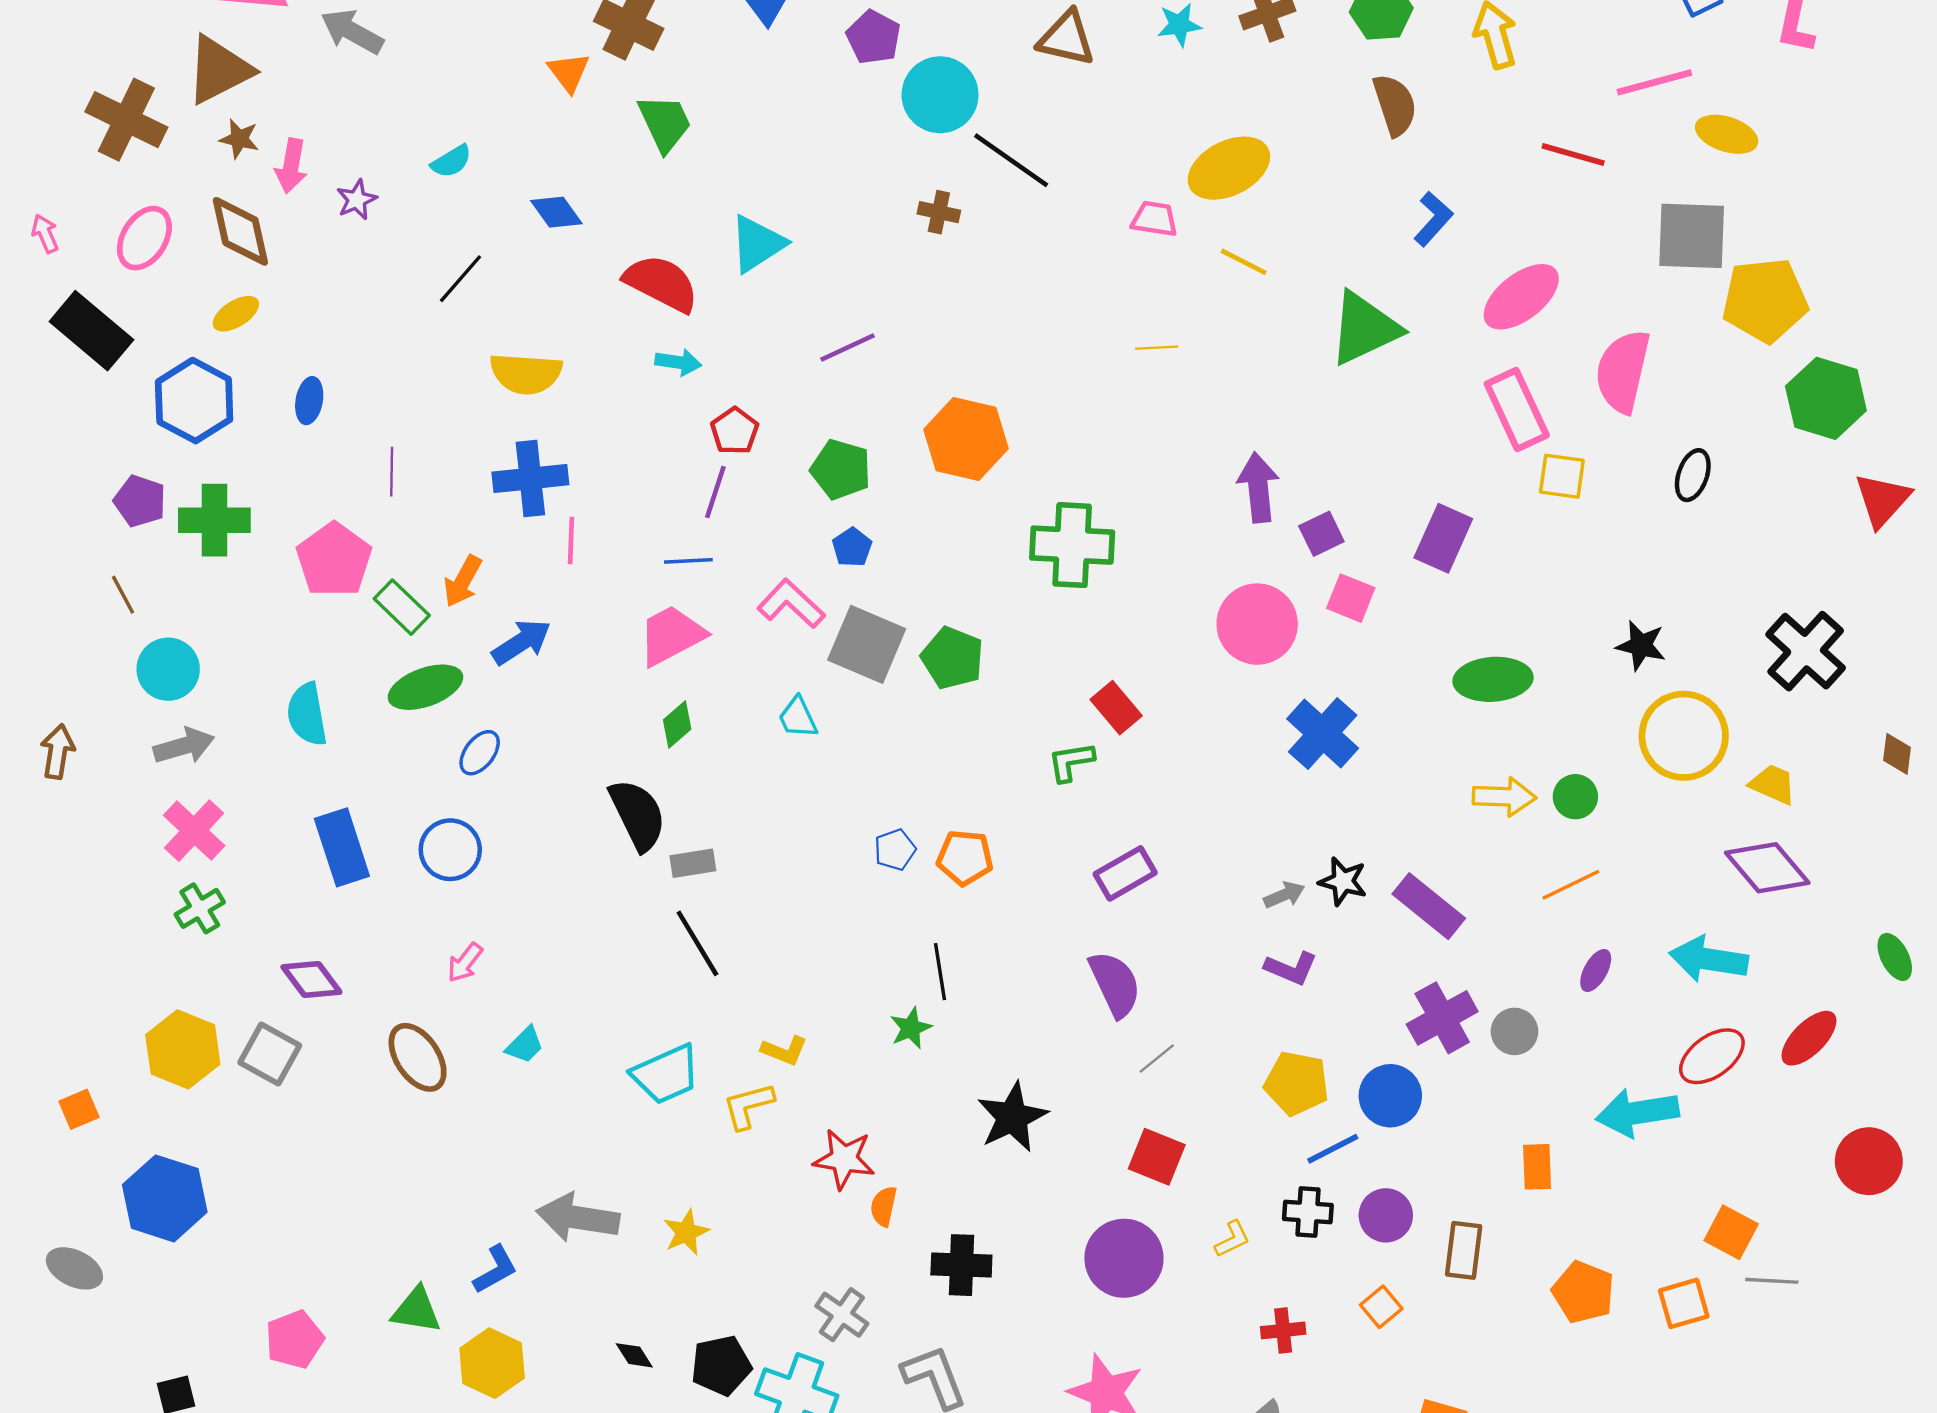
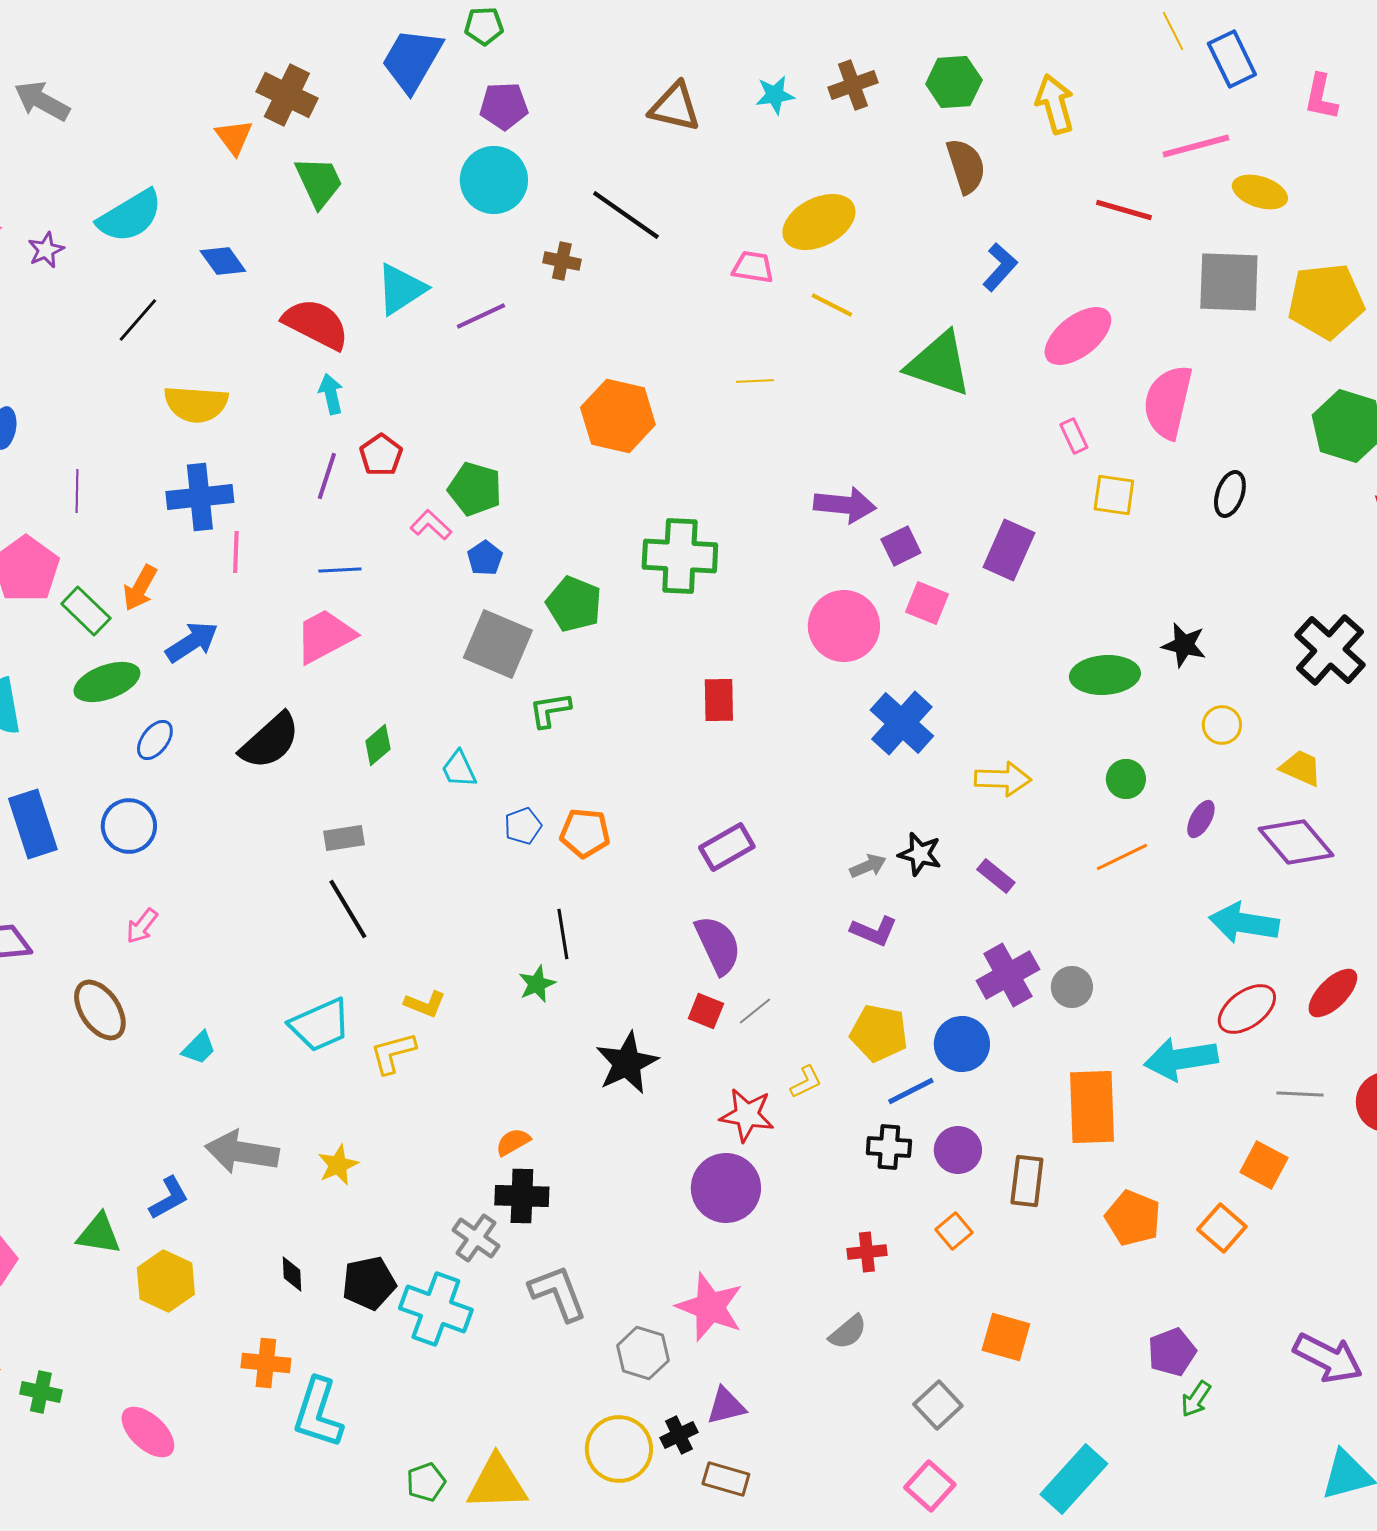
purple pentagon: (873, 37) -> (504, 106), turned -30
cyan circle: (940, 95) -> (494, 180), moved
cyan semicircle: (451, 161) -> (130, 216), size x1.8
yellow pentagon: (1765, 300) -> (1326, 301), moved
green triangle: (1364, 328) -> (939, 364), turned 44
purple line: (848, 348) -> (481, 316), moved
cyan arrow: (678, 362) -> (331, 394), turned -111
pink rectangle: (1517, 410) -> (1074, 436), size x0.5
orange hexagon: (966, 439) -> (618, 416), moved
purple arrow: (1258, 487) -> (845, 505), turned 102
purple line: (715, 492) -> (327, 476), moved
pink L-shape: (791, 604) -> (431, 525), moved, size x0.7
green pentagon: (952, 658) -> (574, 604), moved
green ellipse: (1493, 679) -> (1105, 675), moved
red rectangle: (1116, 708) -> (719, 700), turned 39
cyan trapezoid: (798, 718) -> (459, 769), moved
green diamond: (677, 724) -> (378, 745), moved
yellow circle: (1684, 736) -> (1222, 725), size x0.5
green L-shape: (1071, 762) -> (550, 710), moved
yellow arrow: (1504, 797) -> (1003, 779), moved
black semicircle: (638, 815) -> (270, 741), moved, turned 74
purple rectangle: (1429, 906) -> (996, 876), size x0.6
purple ellipse: (1596, 970) -> (1201, 819), moved
cyan trapezoid: (525, 1045) -> (199, 1048), moved
red square: (1157, 1157) -> (706, 1011), moved, size x0.7
red star: (844, 1159) -> (747, 1115), moved
orange rectangle: (1537, 1167) -> (1092, 1107), size x1.8
orange semicircle: (884, 1206) -> (513, 1142), turned 48
yellow L-shape: (1232, 1239) -> (806, 1082), moved
black cross: (961, 1265) -> (522, 1196), moved
gray line: (1772, 1281) -> (1300, 1094), moved
orange square: (1684, 1303) -> (1222, 1228), turned -33
black diamond: (634, 1355) -> (292, 1274), turned 30

